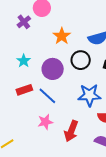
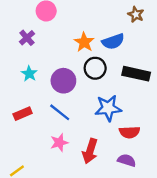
purple cross: (24, 22) -> (27, 38), moved
orange star: (62, 36) -> (84, 42), moved
red rectangle: (24, 90) -> (23, 114), moved

